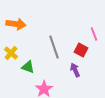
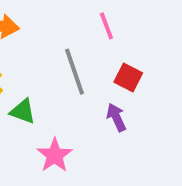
pink line: (94, 34) -> (106, 26), moved

